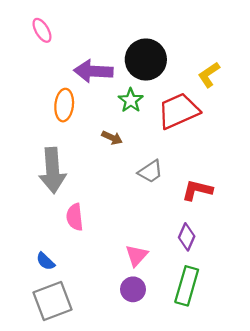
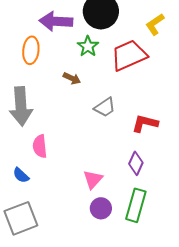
blue semicircle: (46, 261) -> (21, 175), moved
purple circle: (133, 289) -> (101, 208), moved

